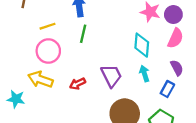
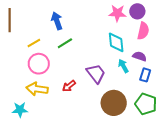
green line: (83, 34) -> (65, 43), turned 56
purple semicircle: (177, 68) -> (140, 56), moved, turned -32

